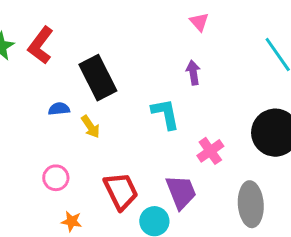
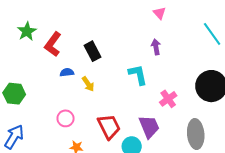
red L-shape: (41, 45) -> (53, 44), moved
black rectangle: (98, 78) -> (92, 51), size x0.7

